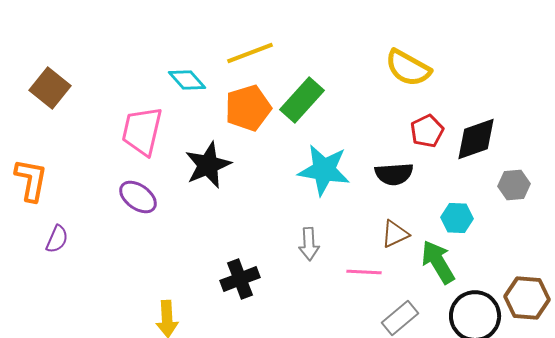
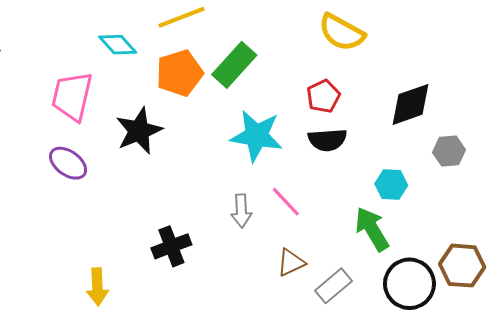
red pentagon: (427, 131) -> (323, 96), moved
brown triangle: (395, 234) -> (291, 262), moved
pink line: (364, 272) -> (286, 202), moved, turned 44

